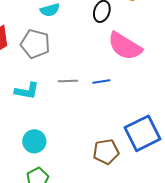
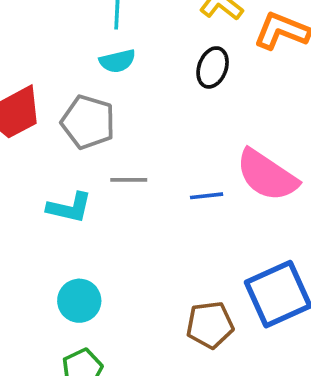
pink semicircle: (125, 46) -> (267, 175), moved
gray line: (68, 81) -> (129, 180), moved

